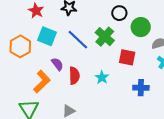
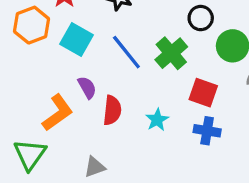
orange hexagon: (20, 46) -> (32, 25), moved
blue cross: (141, 88) -> (207, 131), moved

